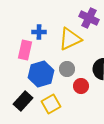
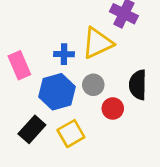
blue cross: (39, 32) -> (64, 54), moved
pink rectangle: (25, 50) -> (19, 65), moved, turned -36

